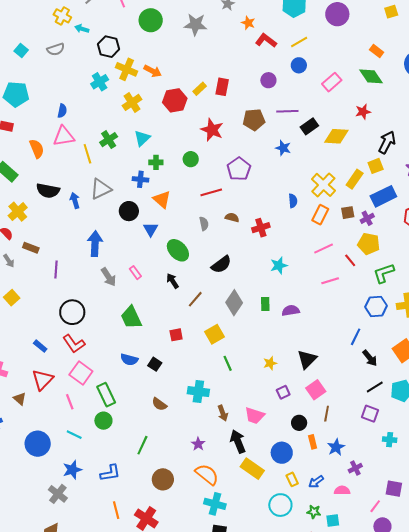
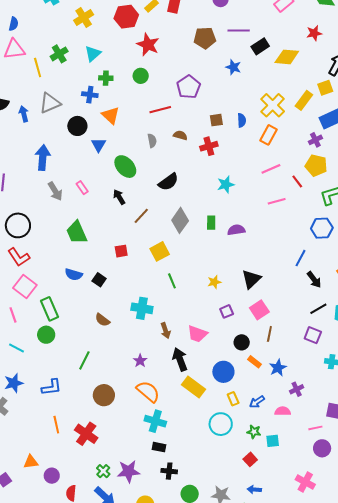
red star: (212, 130) -> (148, 45), moved
brown square: (348, 213) -> (216, 120), moved
orange rectangle: (313, 442) -> (255, 362), turned -40
pink line: (375, 506) -> (315, 428), turned 40

